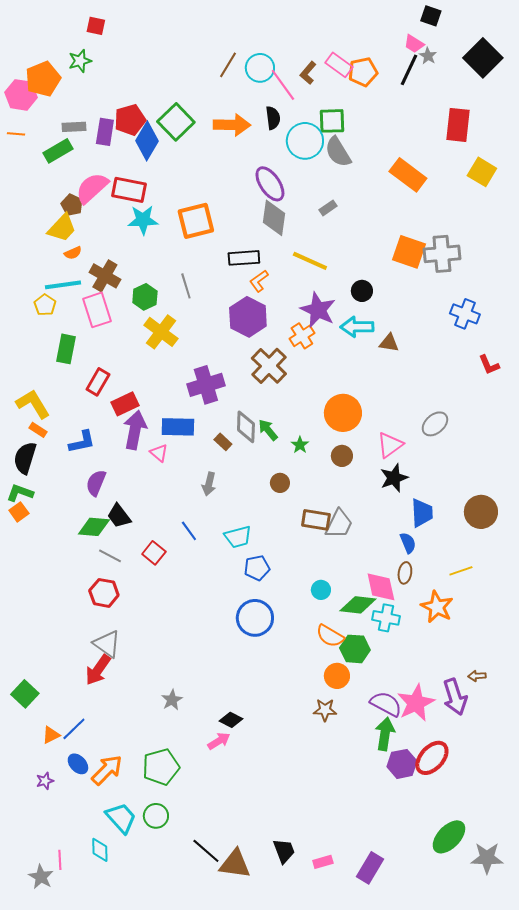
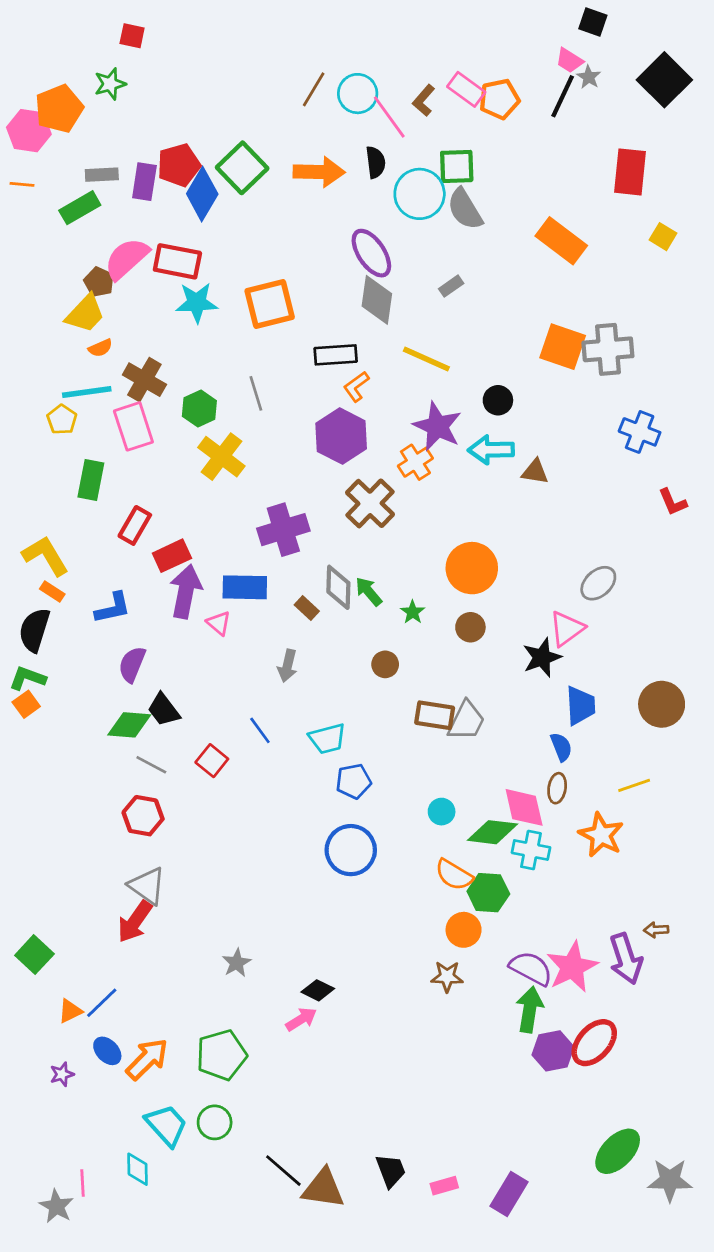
yellow square: (482, 172) -> (663, 237), size x0.7
pink triangle: (390, 445) -> (567, 629), moved

